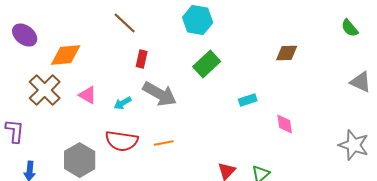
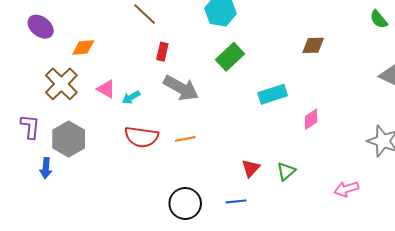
orange diamond: (66, 55) -> (83, 47), size x0.7
cyan rectangle: (248, 100) -> (273, 94), size x1.5
cyan arrow: (123, 103) -> (131, 97), moved
pink diamond: (285, 124) -> (311, 119), turned 65
gray hexagon: (80, 160) -> (69, 139), moved

